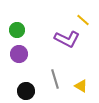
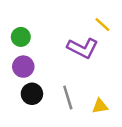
yellow triangle: (81, 86) -> (100, 106), turned -40
black circle: (26, 91) -> (32, 94), moved

